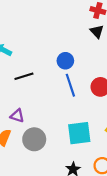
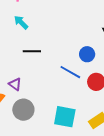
blue circle: (65, 61) -> (87, 54), moved
blue line: (70, 85) -> (70, 72), turned -60

